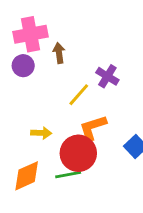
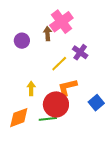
pink cross: (31, 34) -> (61, 22), moved, turned -30
yellow arrow: (41, 133) -> (31, 88), turned -96

